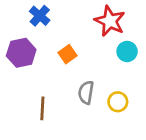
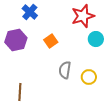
red star: (110, 21) -> (83, 16), turned 30
brown line: (42, 108) -> (20, 92), moved

